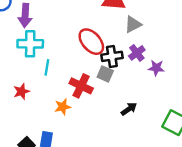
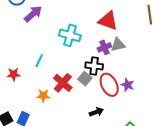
purple arrow: (25, 15) -> (33, 14), turned -150
red ellipse: (91, 42) -> (109, 85), moved
cyan cross: (30, 44) -> (70, 35), moved
purple cross: (137, 53) -> (104, 47), moved

